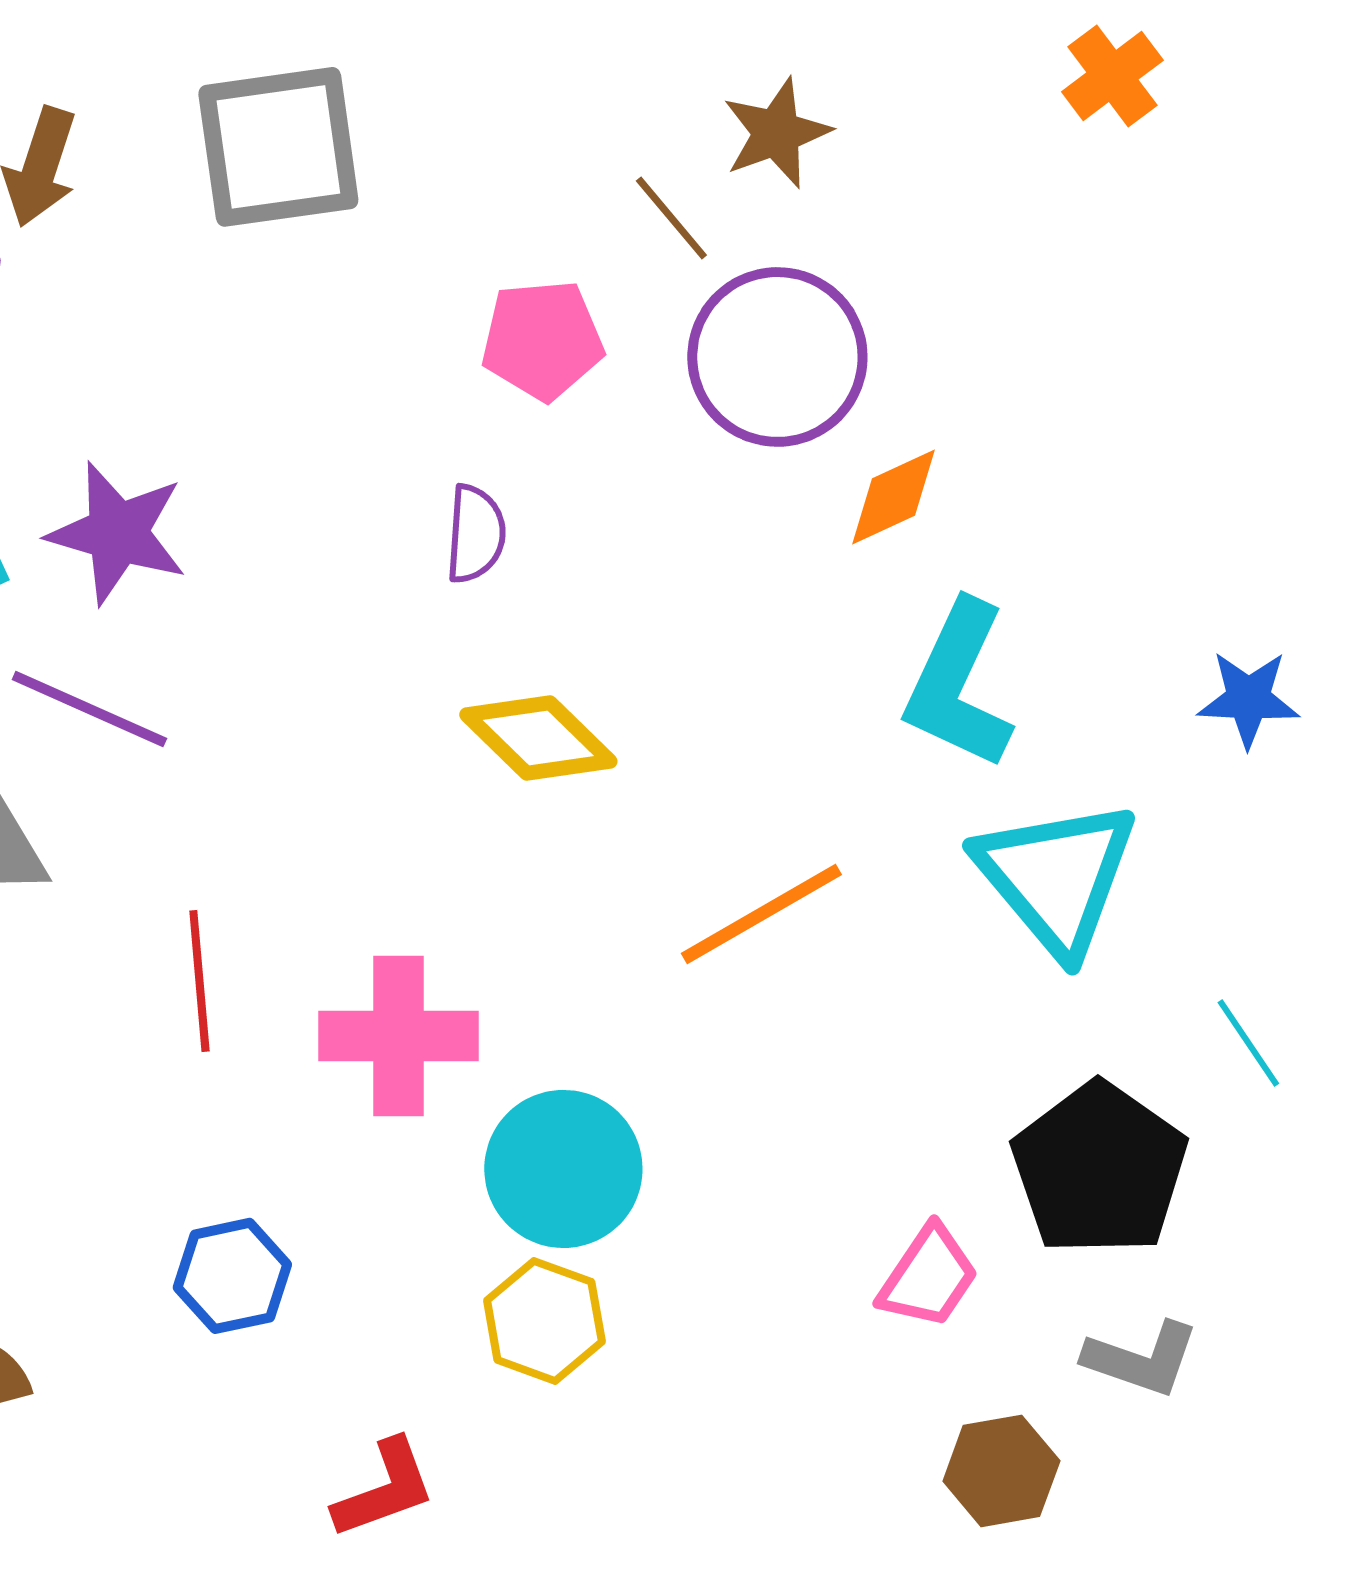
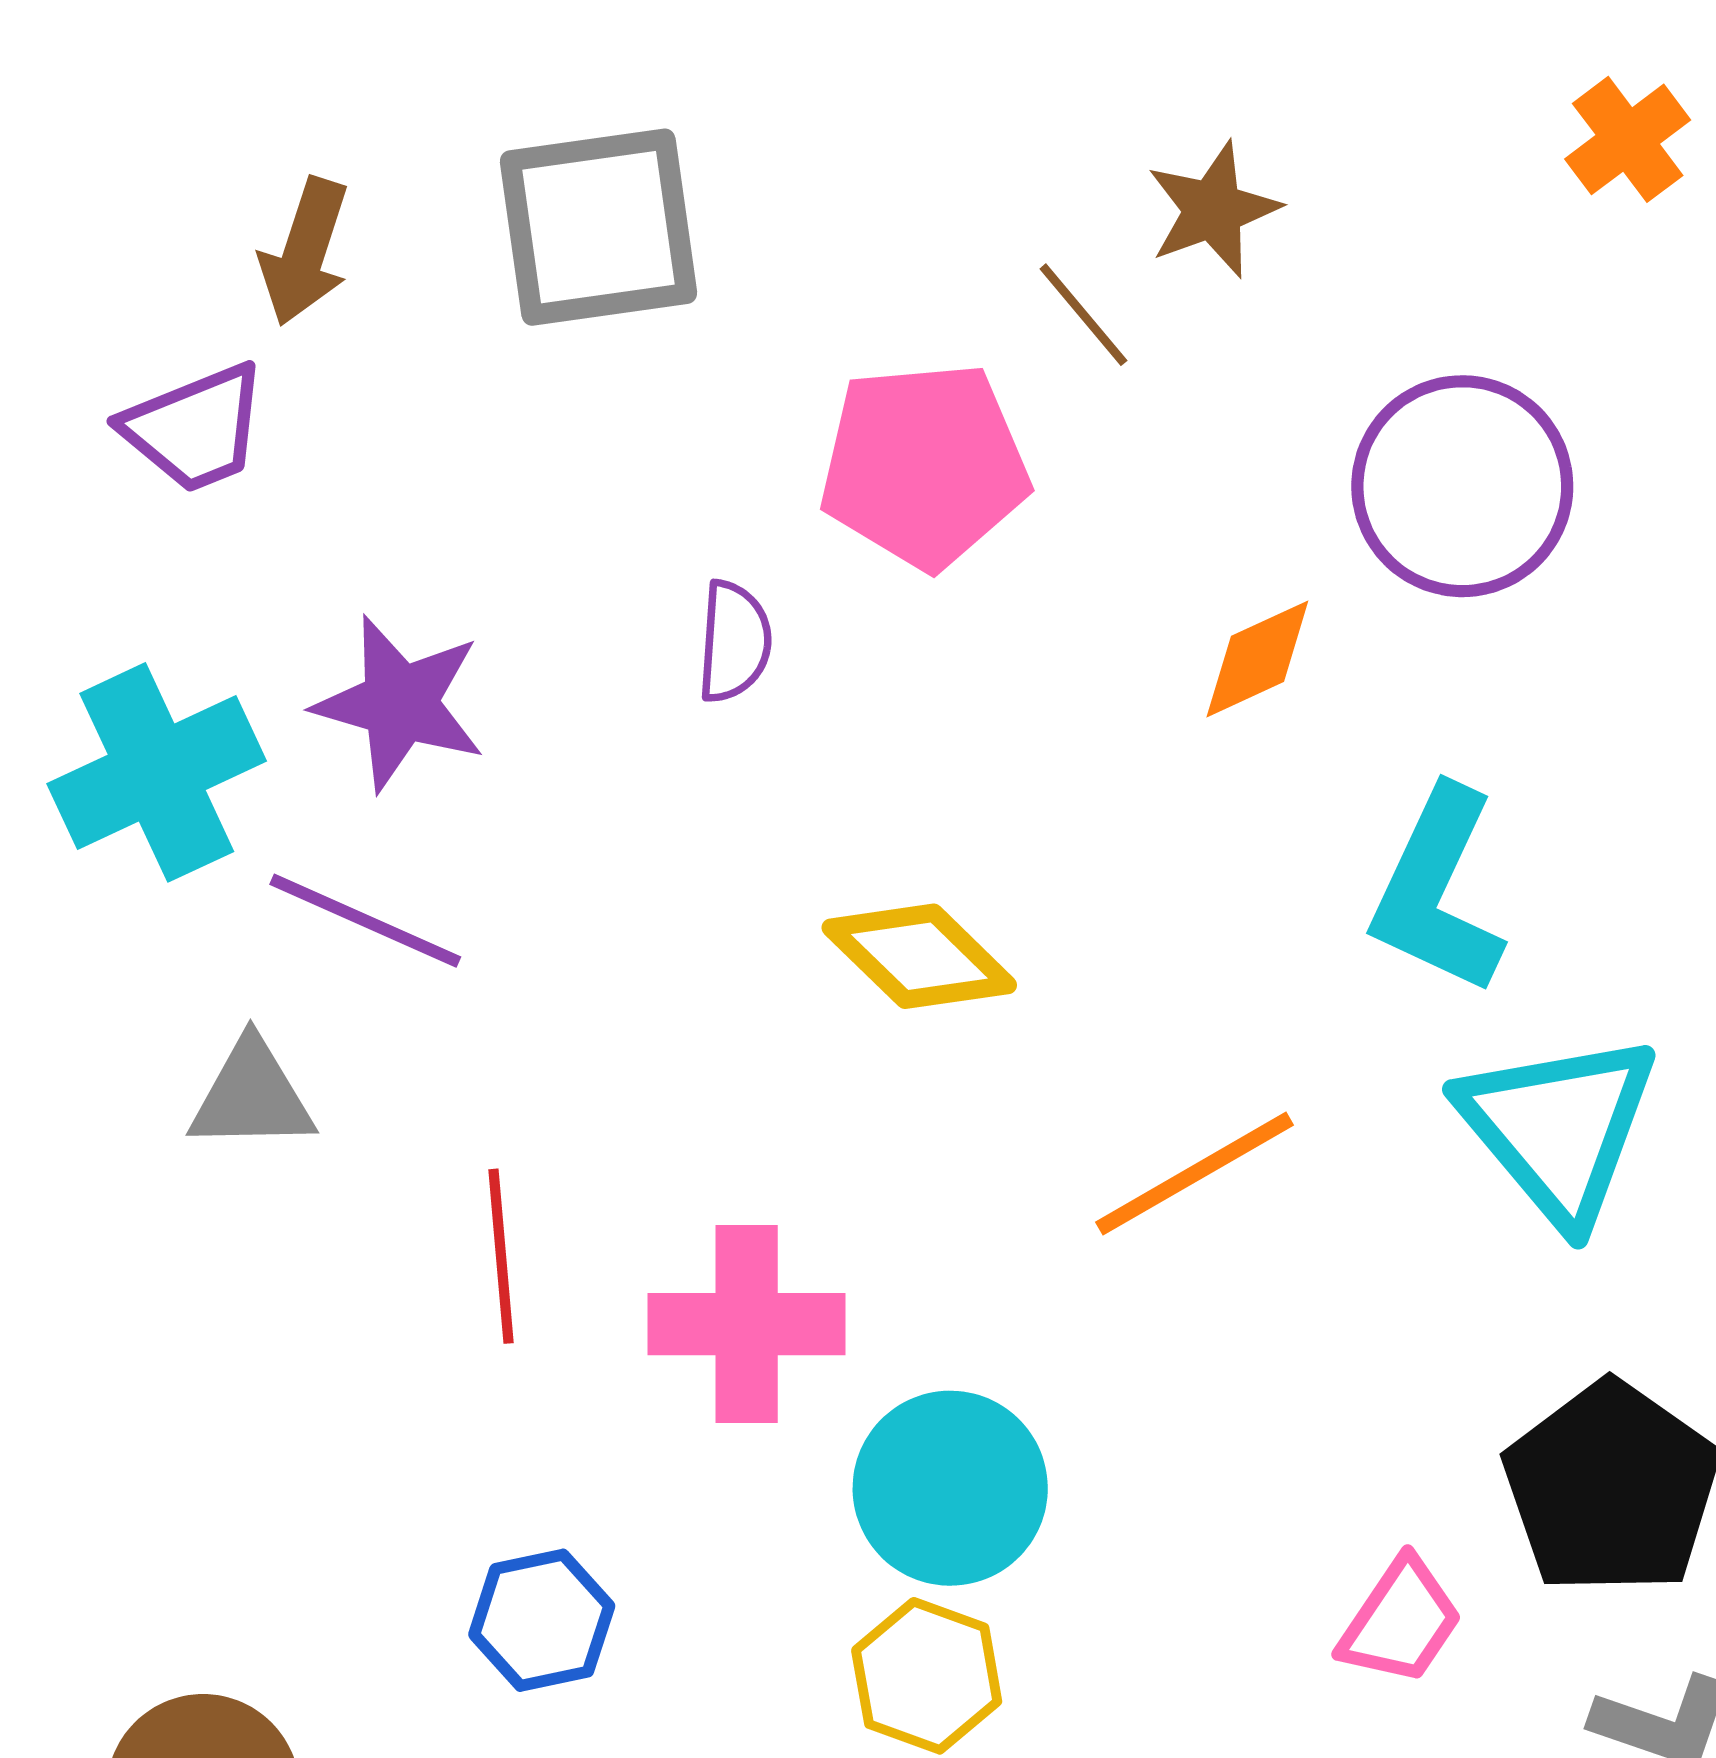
pink pentagon: (542, 340) -> (924, 465), size x1.4
purple circle: (777, 357) -> (1462, 486), moved
orange diamond: (893, 497) -> (1257, 659), moved
purple semicircle: (475, 534) -> (734, 642), moved

